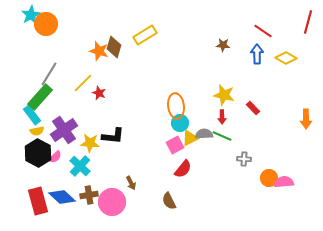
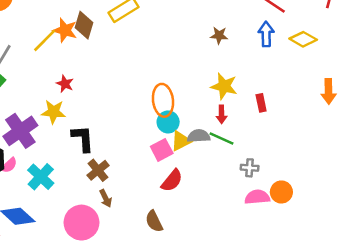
brown star: (223, 45) -> (219, 35), moved
yellow line: (83, 83) -> (45, 40), moved
red rectangle: (253, 108) -> (261, 103), turned 32
orange arrow: (306, 119) -> (329, 91), moved
black L-shape: (113, 136) -> (83, 139), turned -100
yellow star: (90, 143) -> (53, 112), moved
pink semicircle: (284, 182) -> (257, 197), moved
brown cross: (89, 195) -> (98, 170), moved, turned -30

